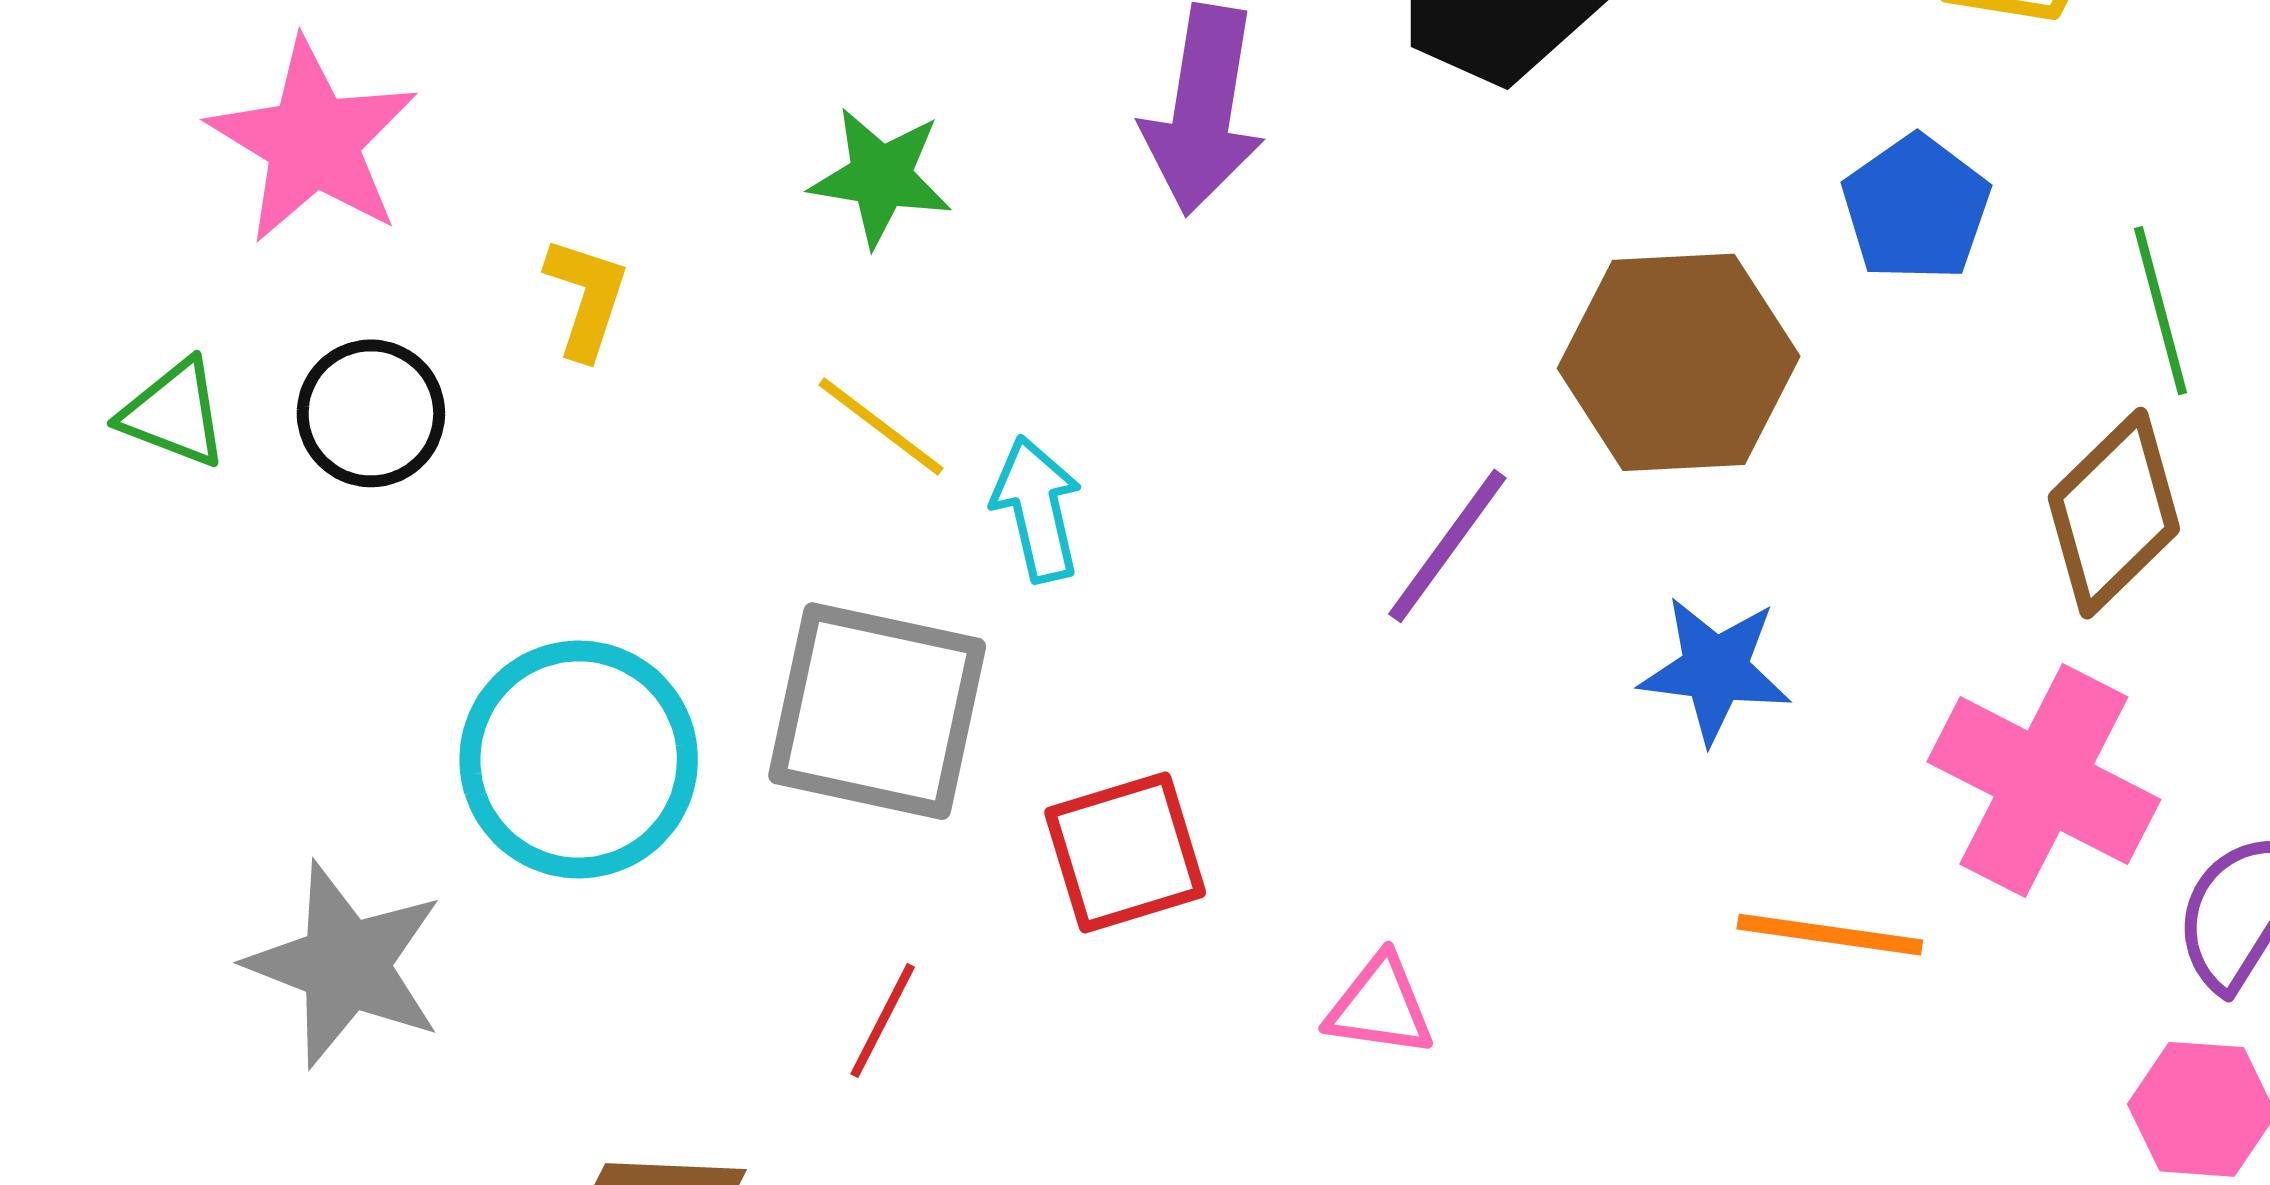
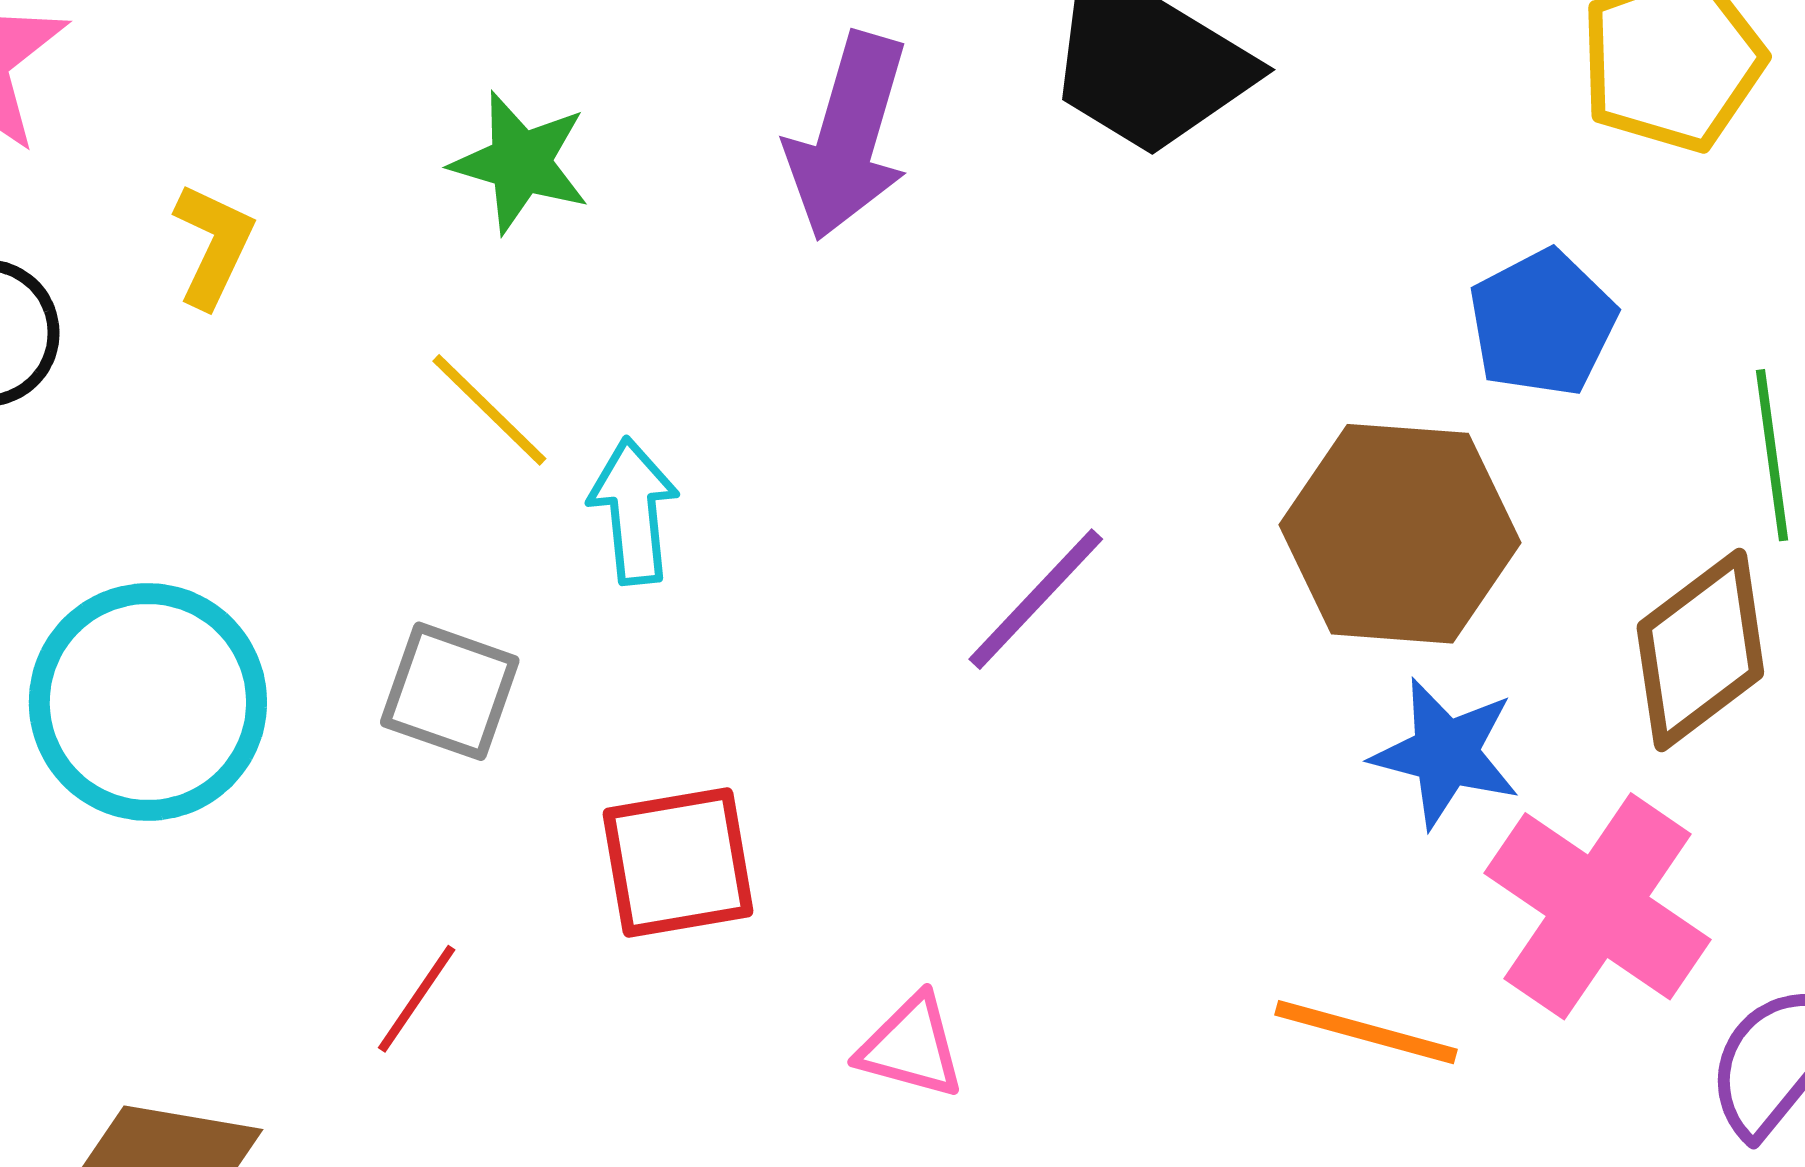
brown hexagon: (1679, 362) -> (1400, 534), moved
blue star: (1715, 670) -> (1446, 753), moved
gray square: (877, 711) -> (450, 691), size x0.6

